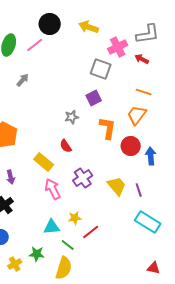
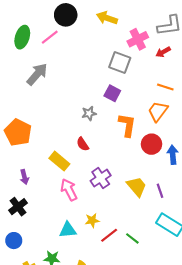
red arrow: (142, 59) -> (163, 52), turned -56
gray arrow: (23, 80) -> (37, 74), size x1.6
purple square: (94, 98) -> (112, 93), turned -35
green line: (68, 245) -> (132, 238), moved

